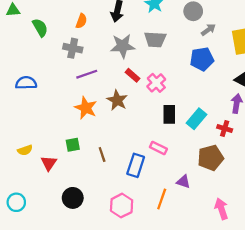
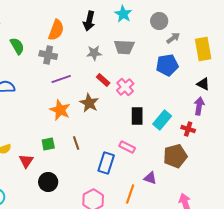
orange semicircle: (81, 21) -> (56, 30), size x1.5
green semicircle: (40, 28) -> (17, 46), moved
gray star: (123, 46) -> (94, 53), size x0.7
brown line: (102, 155) -> (76, 143), moved
black circle: (73, 198) -> (48, 182), moved

